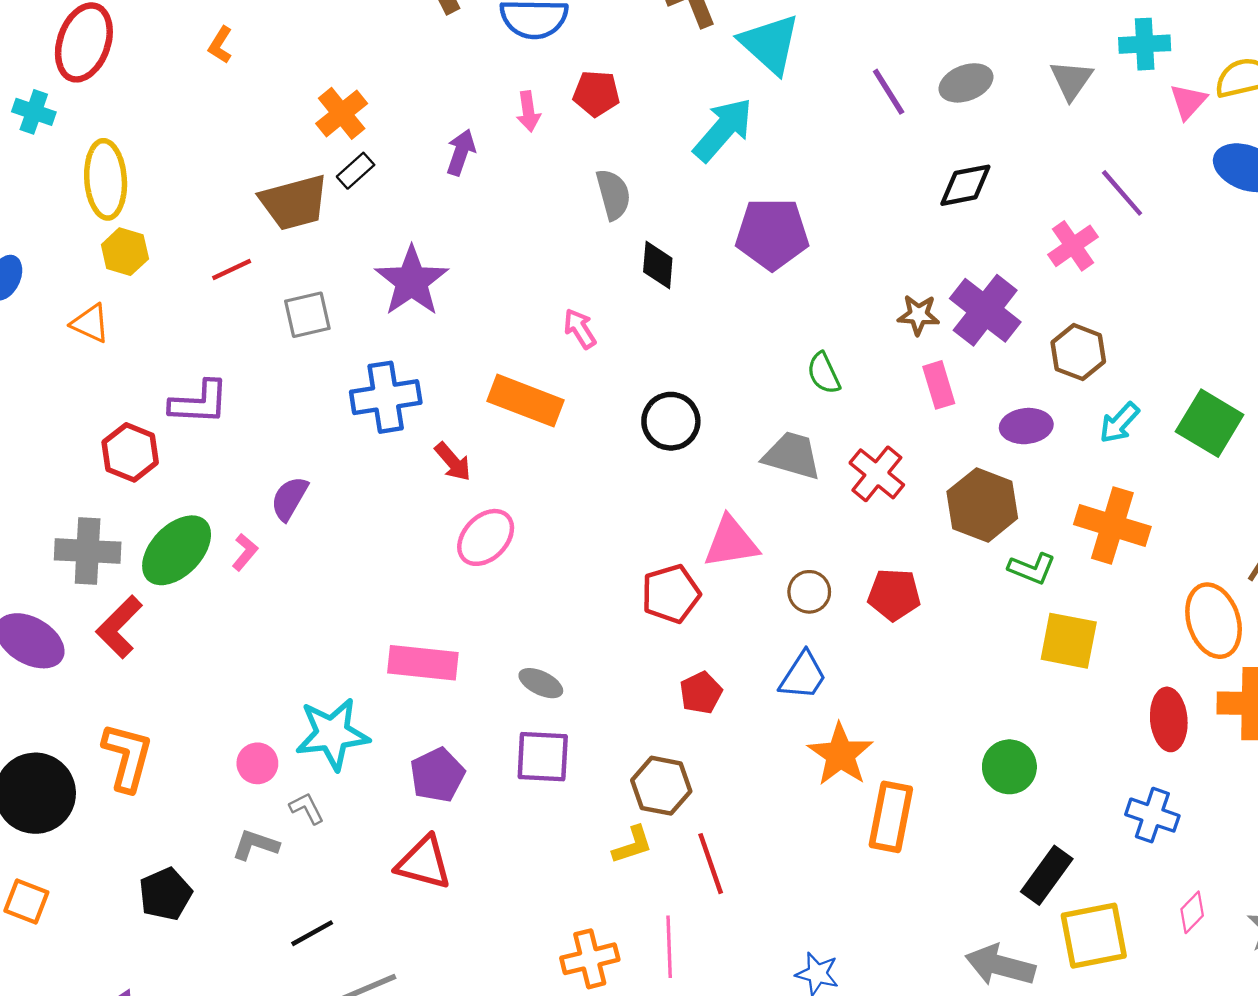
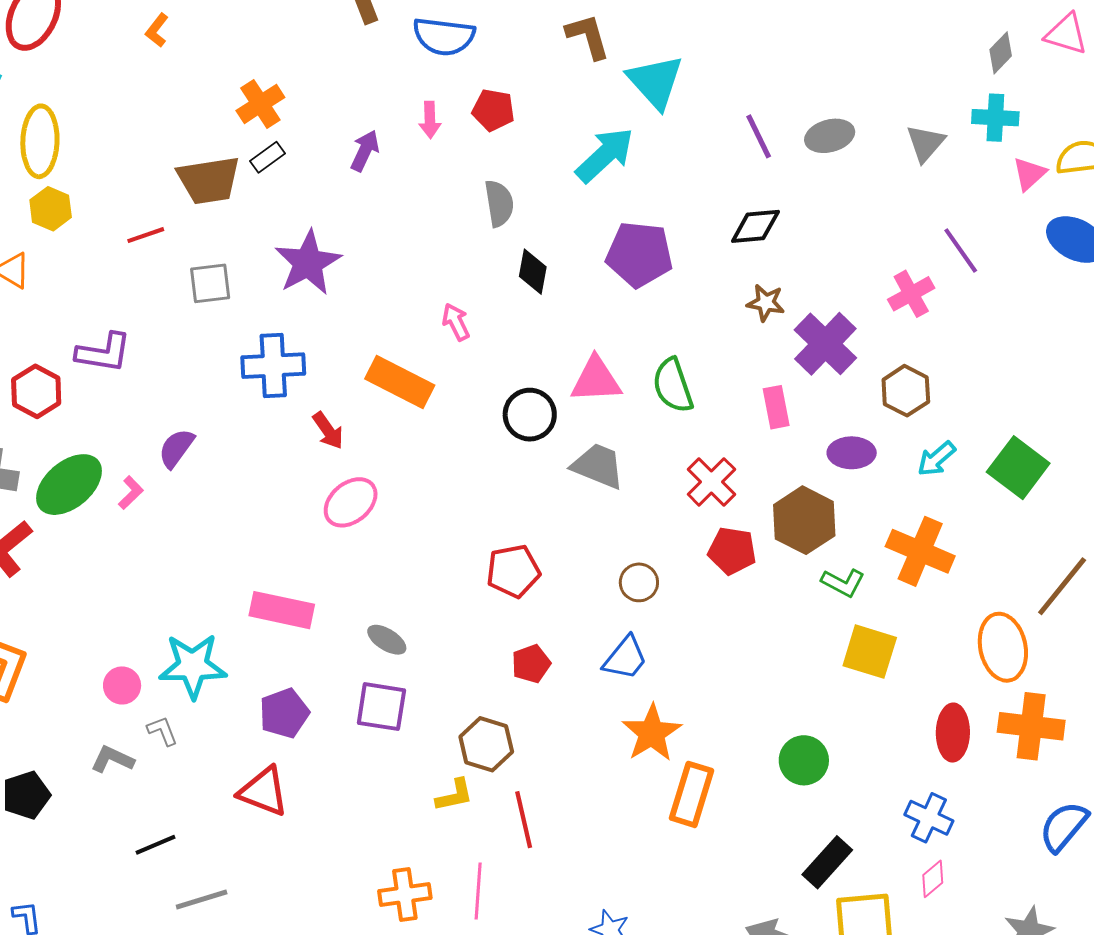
black diamond: (965, 185) -> (755, 226), moved
brown star: (918, 315) -> (766, 303), moved
green semicircle: (824, 373) -> (673, 386), size x1.4
gray trapezoid: (792, 456) -> (598, 466), moved
pink triangle: (731, 542) -> (596, 380), moved
red pentagon: (894, 595) -> (732, 551), moved
pink diamond: (1192, 912) -> (933, 879), moved

